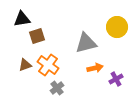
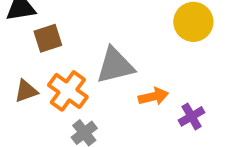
gray triangle: (86, 43) -> (115, 66), moved

